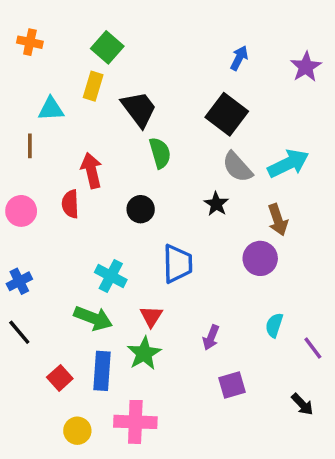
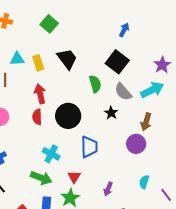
purple star: (306, 67) -> (162, 65), moved
yellow rectangle: (93, 86) -> (38, 63), moved, turned -35
green semicircle: (160, 153) -> (95, 84), moved
red semicircle: (70, 204) -> (37, 117), moved
black circle: (141, 209) -> (68, 116), size x1.6
brown arrow: (278, 220) -> (146, 122), turned 36

